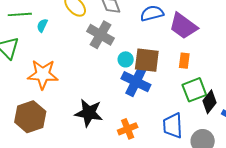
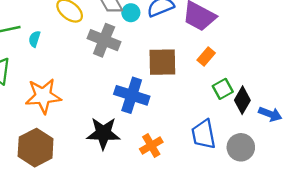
cyan circle: (126, 59) -> (131, 13), moved
orange rectangle: (184, 61) -> (206, 56), turned 42
blue cross: (136, 82) -> (132, 95), moved
green square: (194, 90) -> (223, 89), size x0.7

